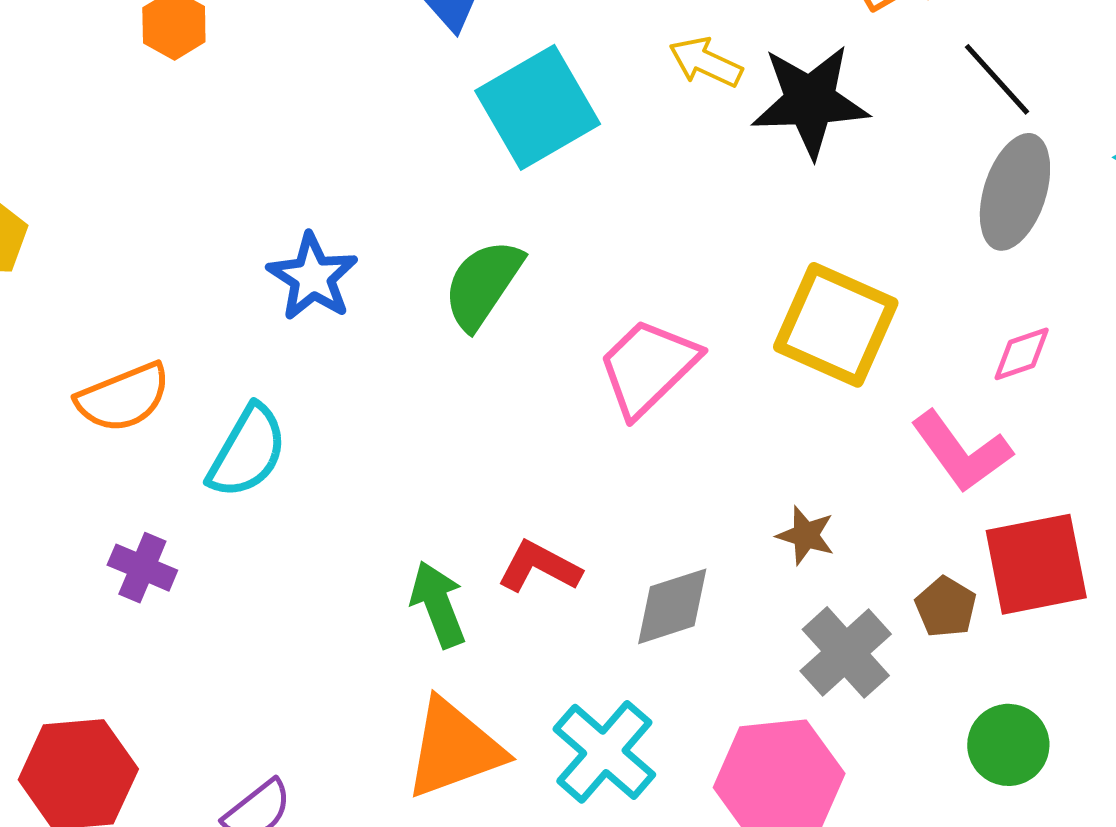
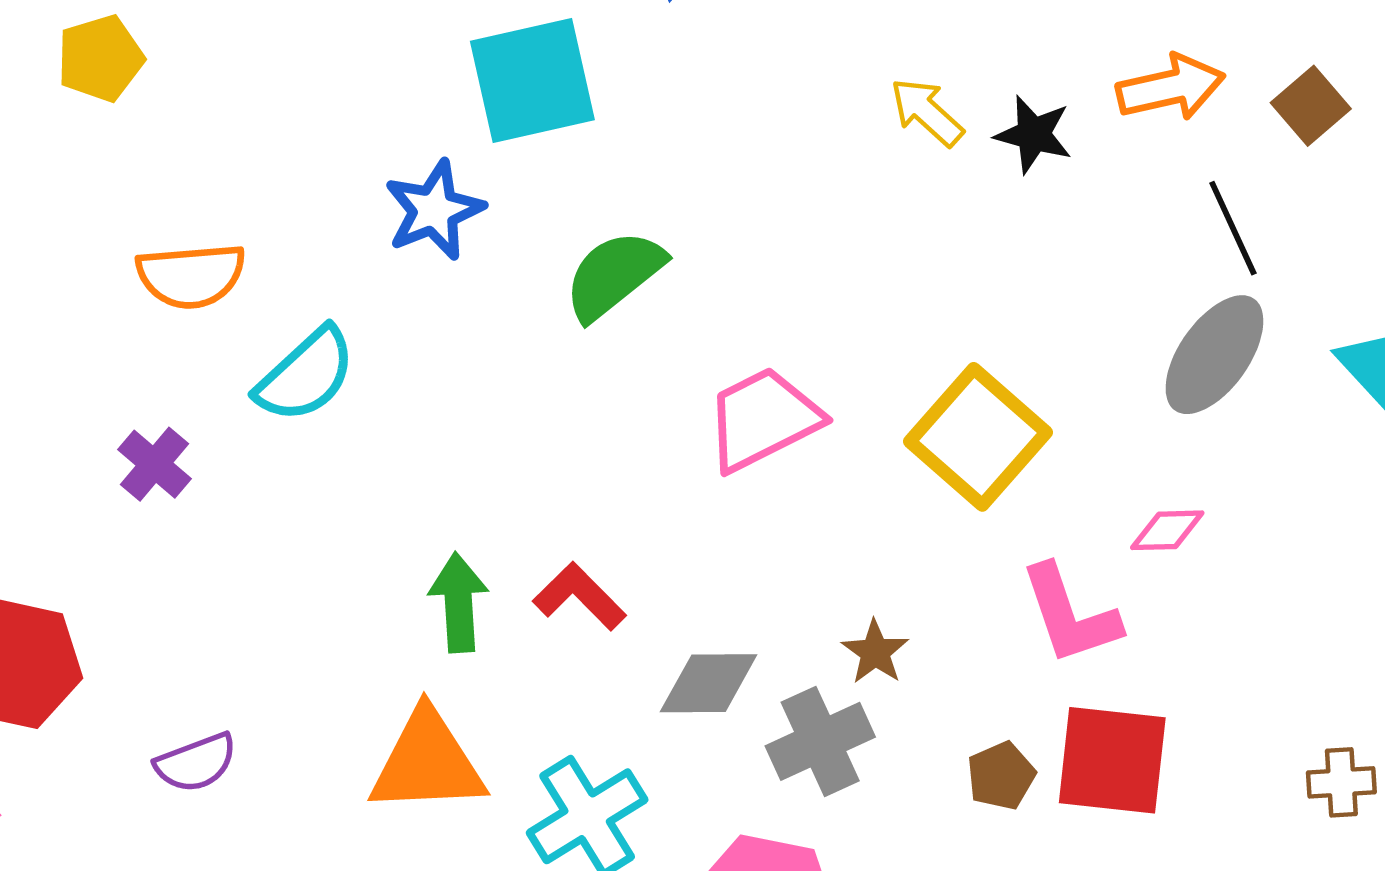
black star: (810, 101) -> (1033, 134), moved, size x0.6
cyan square: (538, 107) -> (532, 81), moved
gray cross: (846, 652) -> (820, 741), moved

